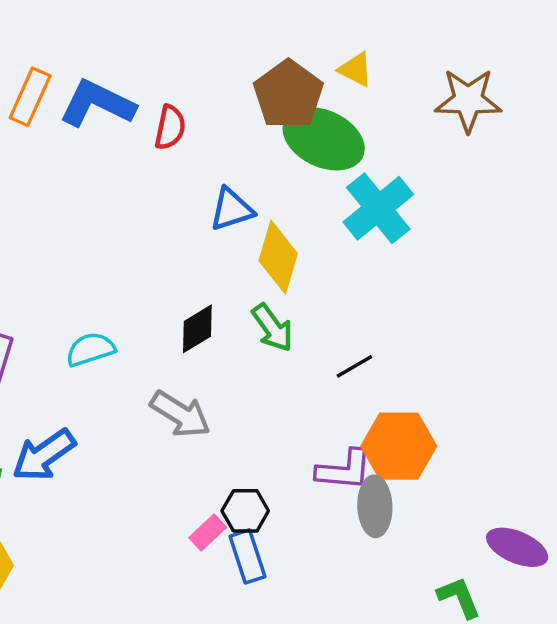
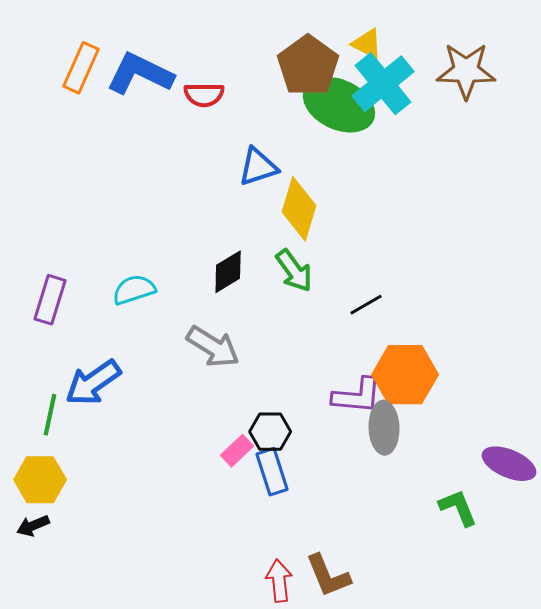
red semicircle: (170, 127) -> (204, 95), turned 78
cyan cross: (378, 208) -> (383, 84), moved

